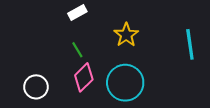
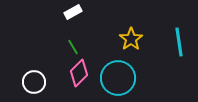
yellow star: (126, 35) -> (131, 39), moved

